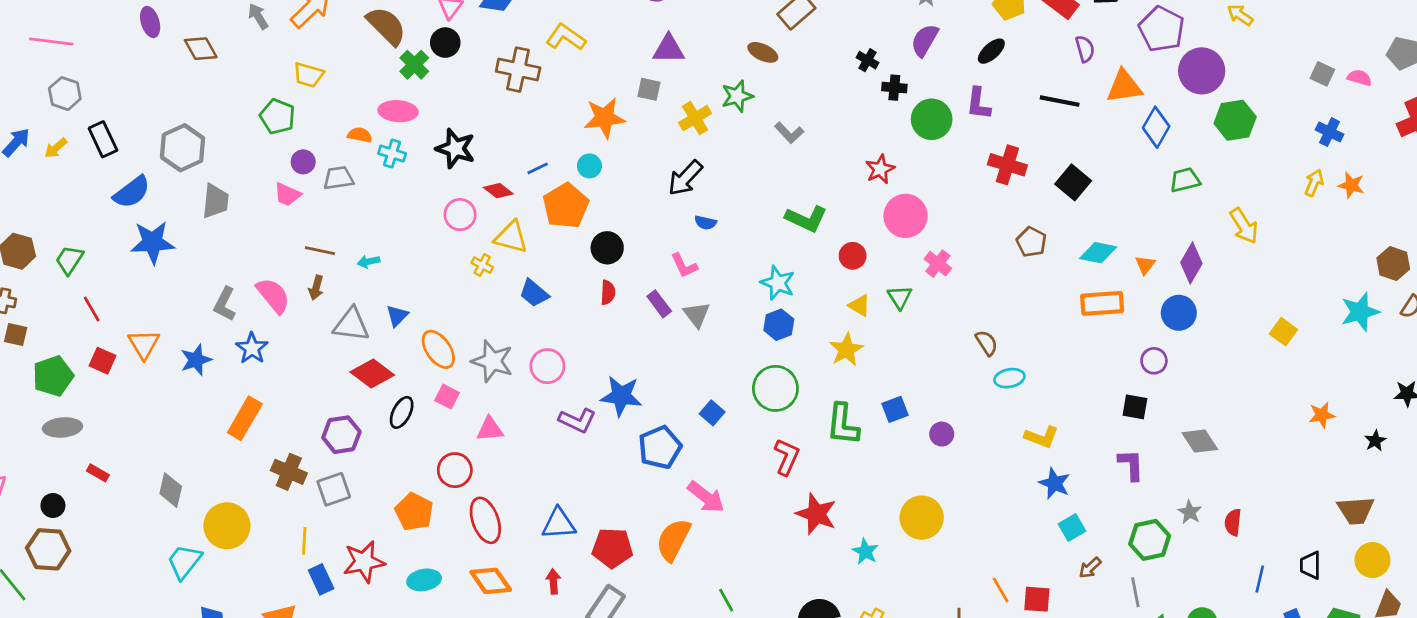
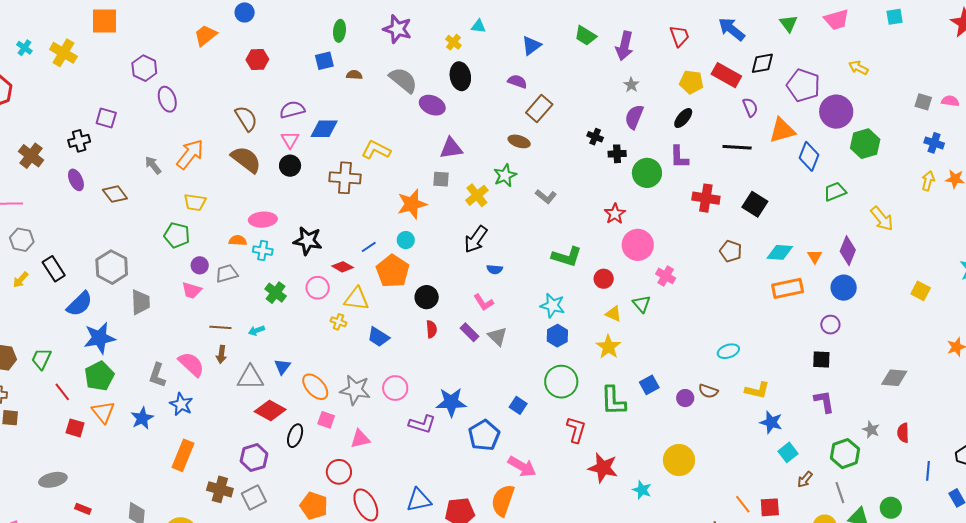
green cross: (414, 65) -> (276, 293), moved
brown semicircle: (987, 343) -> (708, 391), moved, turned 150
green pentagon: (53, 376) -> (99, 376), moved
gray diamond: (1200, 441) -> (894, 378), moved, turned -44

